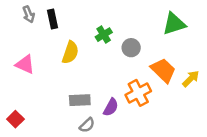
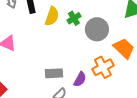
gray circle: (131, 48) -> (97, 29), size x1.5
yellow semicircle: (70, 52) -> (52, 16), moved

